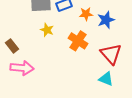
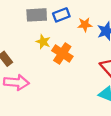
orange cross: (78, 41) -> (62, 53), moved

